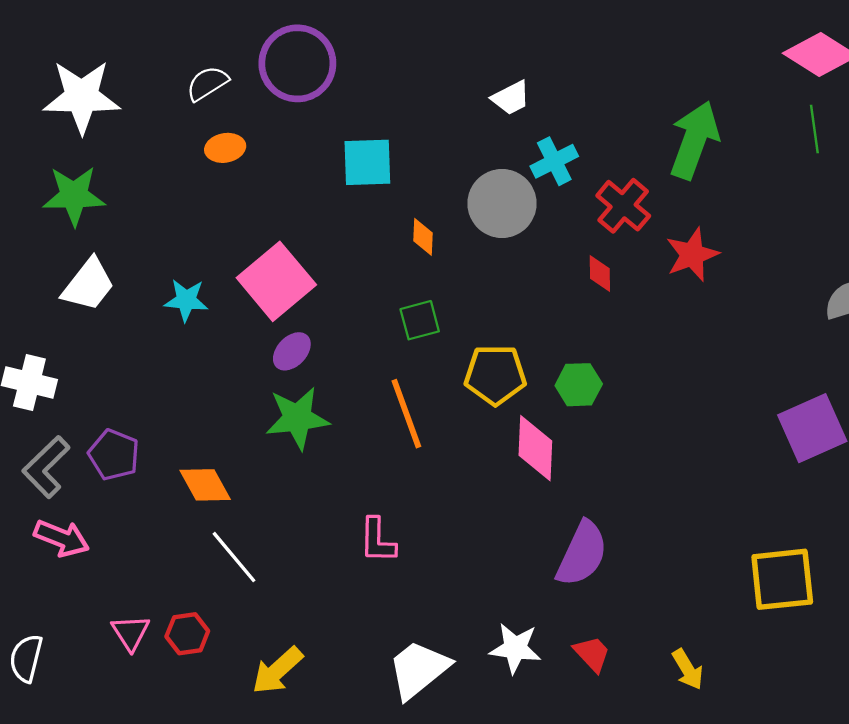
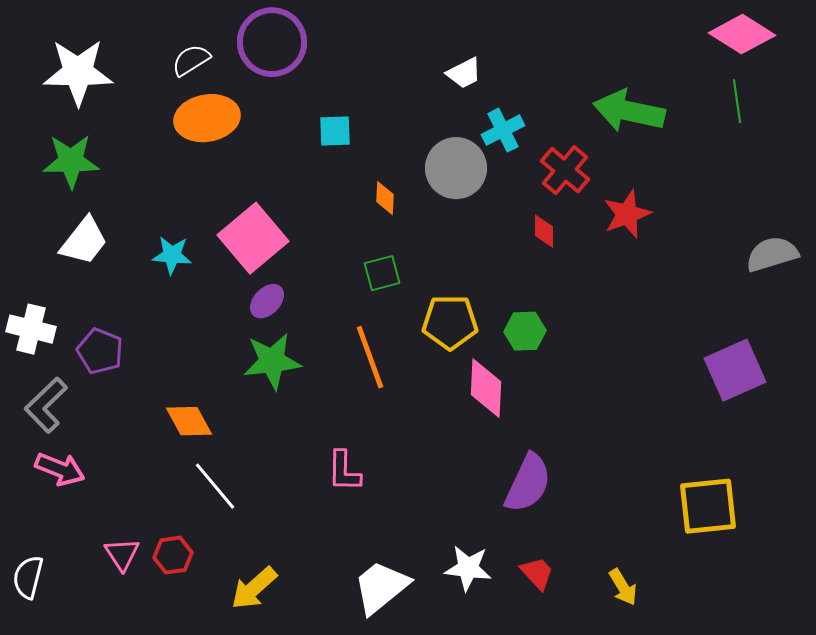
green arrow: (694, 140) -> (629, 111), turned -98
orange ellipse: (225, 148) -> (207, 118), size x1.8
cyan square: (367, 162) -> (335, 131), size x0.7
purple pentagon: (114, 455) -> (100, 351), moved

